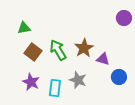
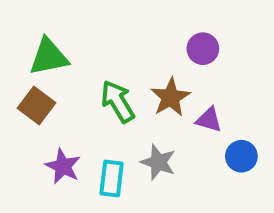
purple circle: (124, 18) -> (203, 49), moved
green triangle: (24, 28) -> (49, 57), size x1.5
brown square: (33, 52) -> (37, 105), moved

